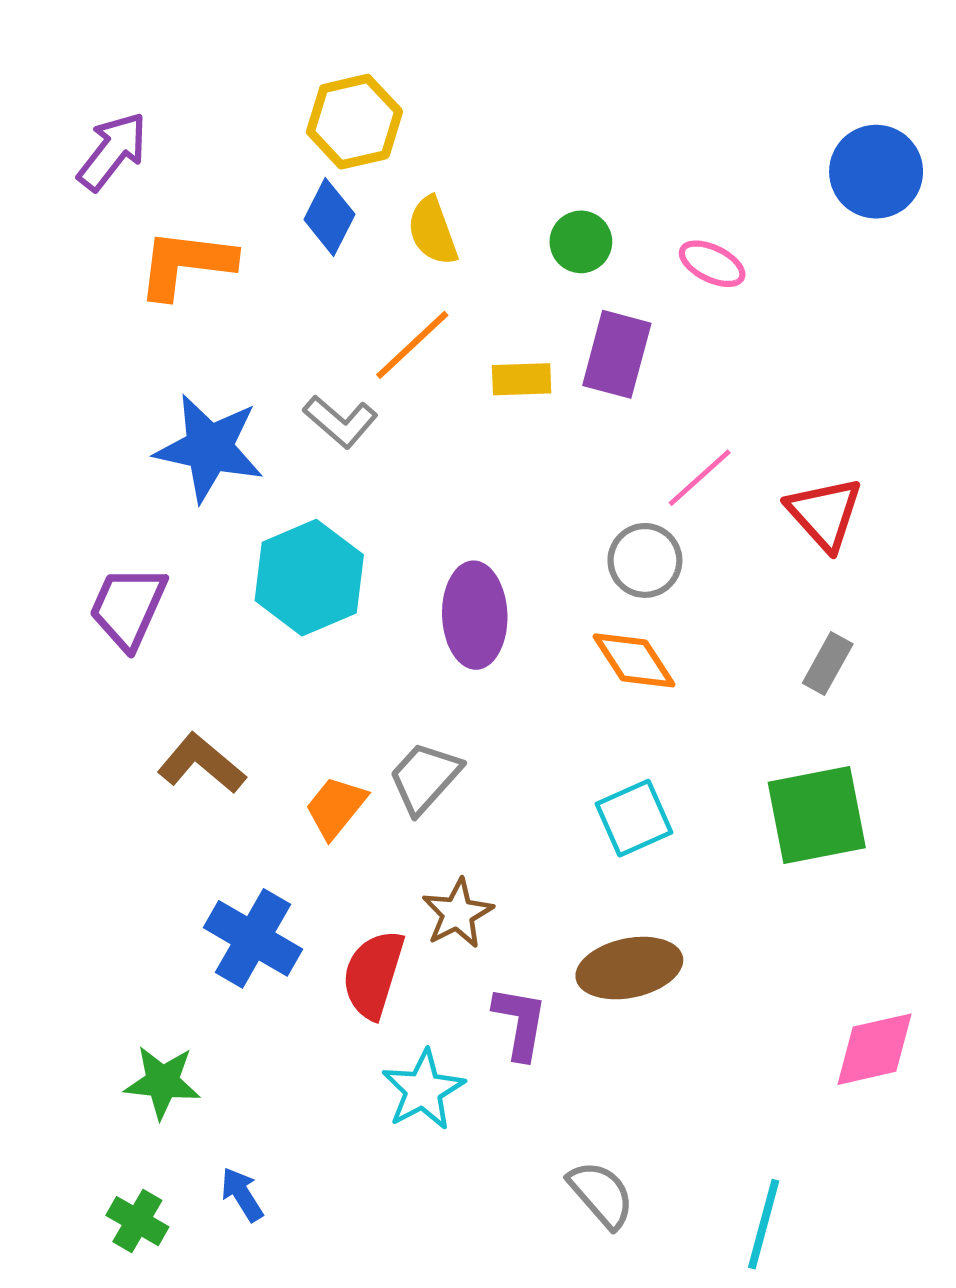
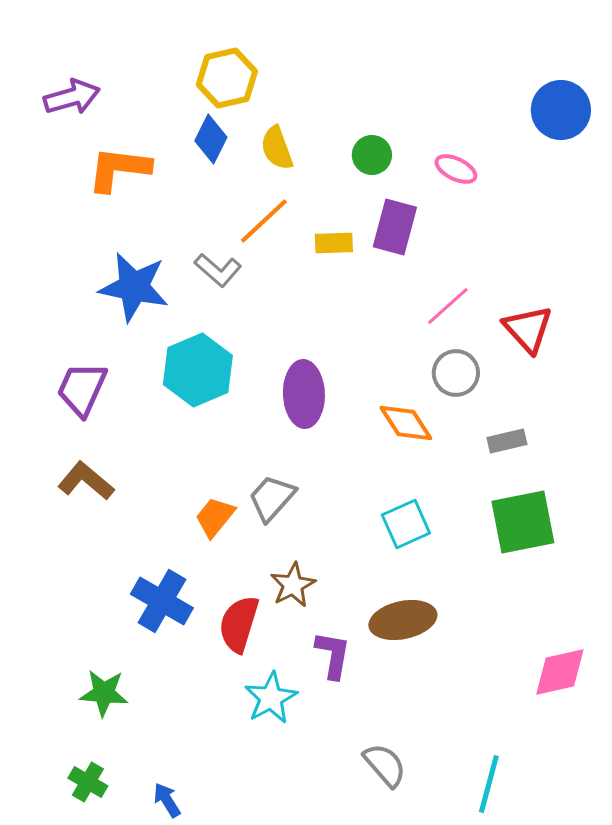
purple arrow: (112, 151) -> (72, 97), turned 36
gray circle: (645, 560) -> (456, 373), moved
gray rectangle: (828, 664) -> (507, 441), moved, turned 48
brown L-shape: (201, 763) -> (86, 481), moved
blue arrow: (242, 1194) -> (167, 800), moved

